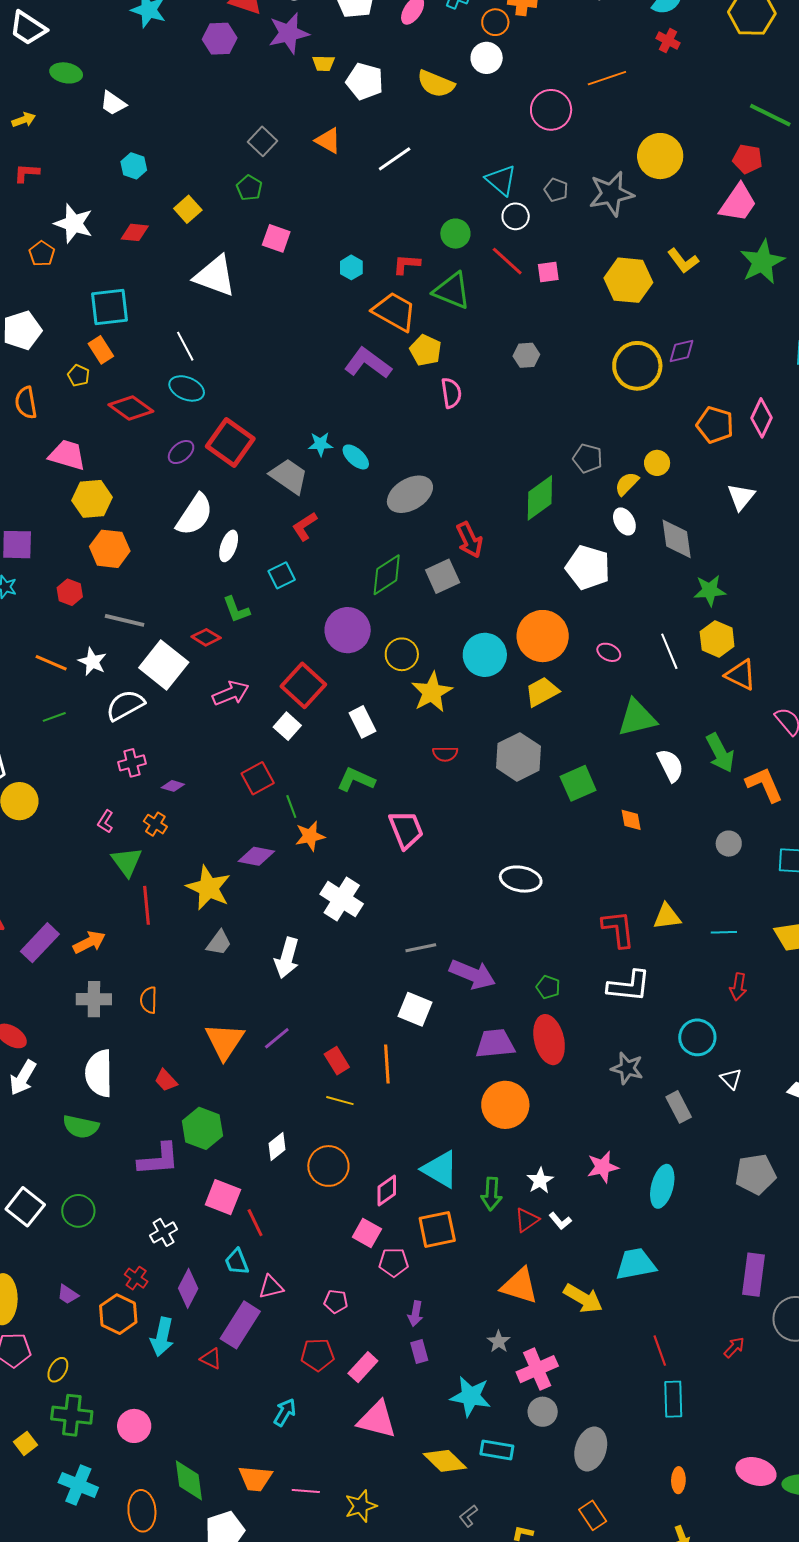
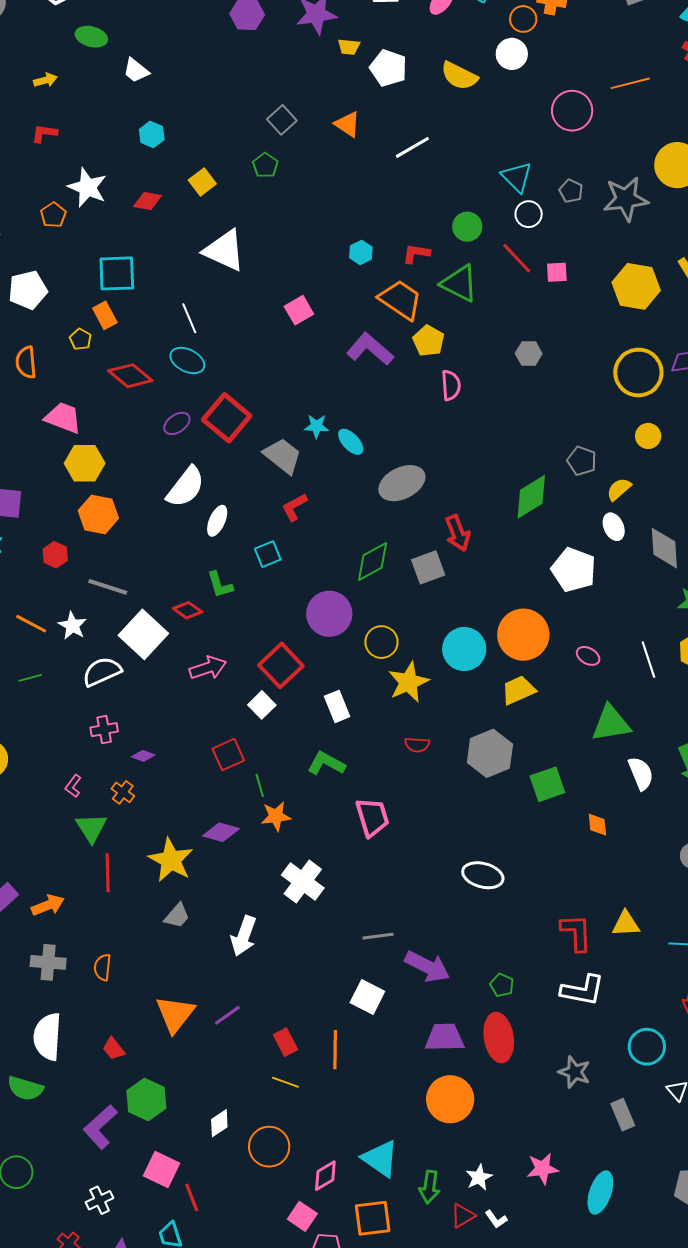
pink square: (276, 238) -> (299, 310), moved, turned 36
yellow circle: (657, 463) -> (648, 436), moved
purple L-shape: (159, 1159) -> (100, 1127), turned 138

